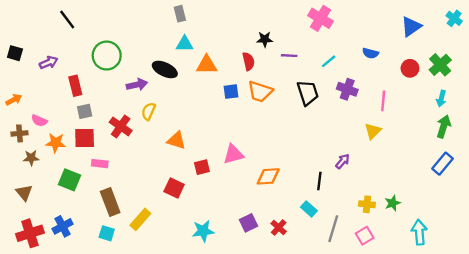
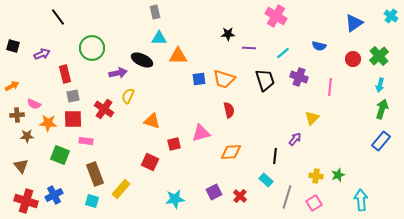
red semicircle: (248, 61) -> (229, 110), moved
yellow triangle: (373, 131) -> (312, 118), moved
red cross: (30, 233) -> (26, 201), turned 35

